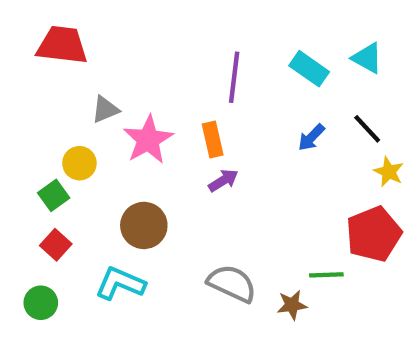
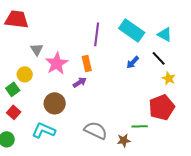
cyan triangle: (367, 58) -> (165, 34), moved
cyan rectangle: (309, 69) -> (132, 30), size x1.4
gray triangle: (105, 110) -> (37, 49), turned -40
purple arrow: (223, 180) -> (80, 82), moved

